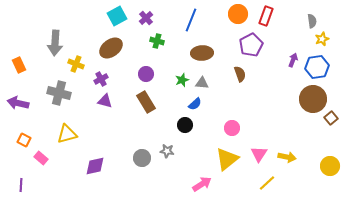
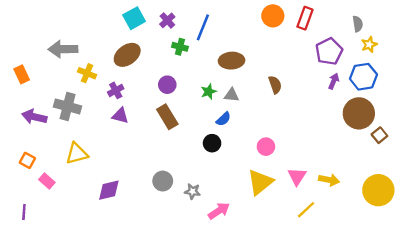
blue line: (191, 20) -> (203, 27), moved
gray arrow: (55, 43) -> (63, 49), turned 85
purple pentagon: (251, 45) -> (329, 51), moved
purple arrow: (293, 60) -> (334, 81), moved
purple arrow: (18, 103) -> (34, 117), moved
gray star: (167, 151) -> (193, 191), moved
yellow circle: (330, 166) -> (378, 190), size x1.4
pink arrow: (202, 184) -> (219, 211), moved

